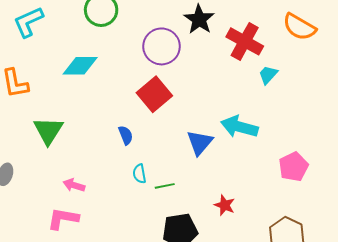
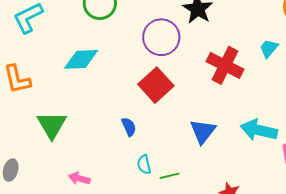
red cross: (245, 41) -> (225, 65), moved
cyan trapezoid: (268, 75) -> (269, 48), moved
cyan arrow: (239, 127) -> (259, 130), moved

